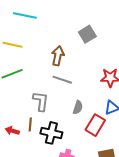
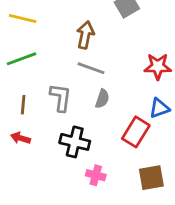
gray semicircle: (78, 107) -> (102, 99), moved
brown line: (30, 124) -> (23, 105), moved

